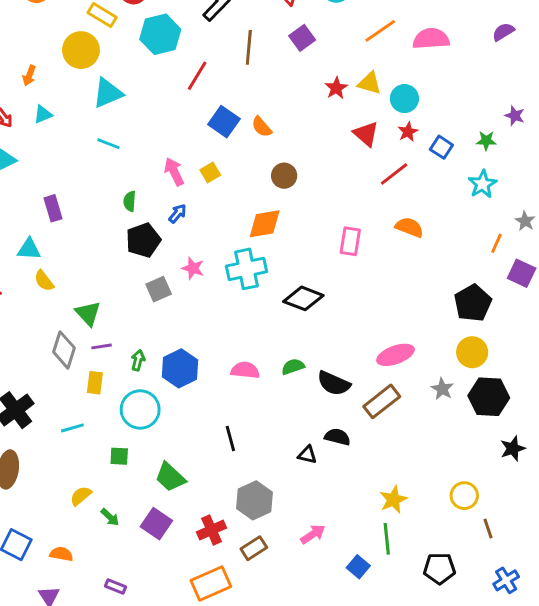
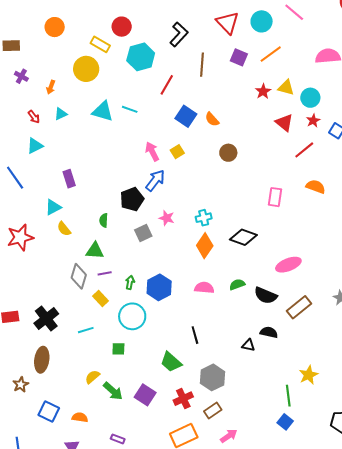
orange line: (380, 31) -> (271, 54), moved
purple square: (302, 38) -> (239, 57), turned -30
cyan triangle: (108, 93) -> (103, 111), moved, turned 40
cyan line: (108, 144) -> (130, 109), moved
green semicircle: (130, 201) -> (104, 220), moved
blue arrow: (178, 214) -> (155, 180), size x1.6
orange diamond: (265, 224) -> (205, 246), moved, turned -45
cyan triangle: (29, 249) -> (53, 207), turned -30
cyan cross: (246, 269) -> (204, 218), size x0.6
green triangle: (88, 313) -> (95, 251), turned -42
pink ellipse: (395, 355) -> (288, 265), moved
yellow rectangle: (95, 383) -> (101, 299), turned -49
green trapezoid: (170, 477) -> (171, 362), moved
green arrow: (110, 517) -> (113, 391), size x1.5
pink arrow: (313, 534) -> (229, 436), moved
green line: (387, 539) -> (288, 396), moved

